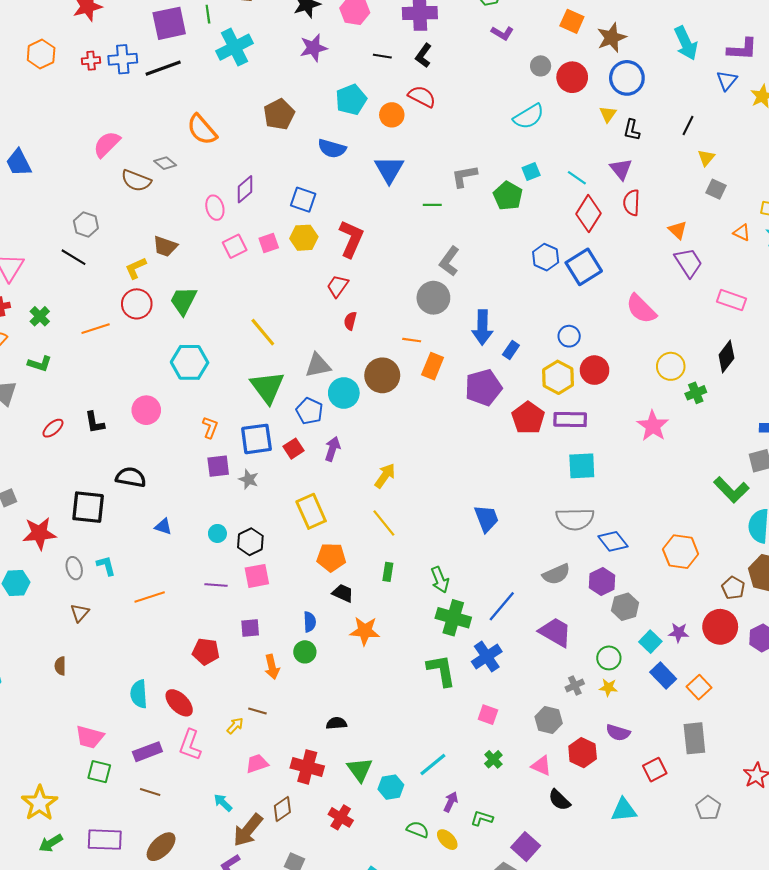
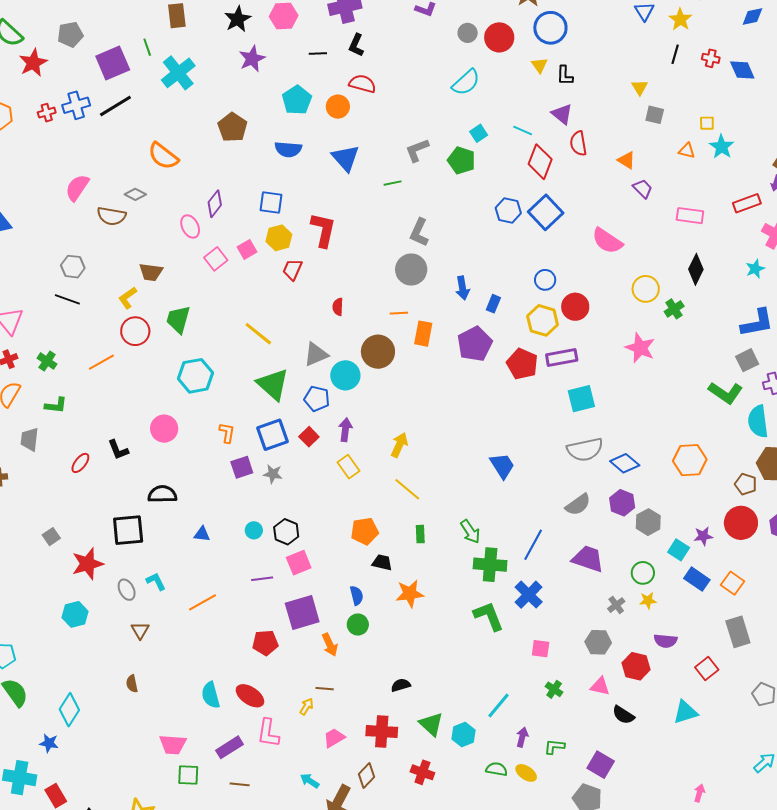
black line: (688, 126) -> (675, 54), moved
purple trapezoid: (688, 263) -> (643, 189), size x0.7
red trapezoid: (338, 286) -> (292, 270), moved
blue arrow: (482, 327) -> (463, 288), size x0.7
yellow rectangle: (311, 511) -> (348, 467), moved, size x0.7
purple square: (250, 628) -> (302, 613), size x1.8

